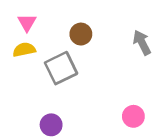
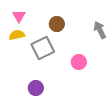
pink circle: (133, 116) -> (79, 62), moved

